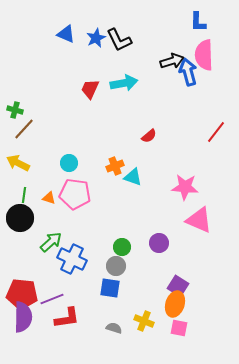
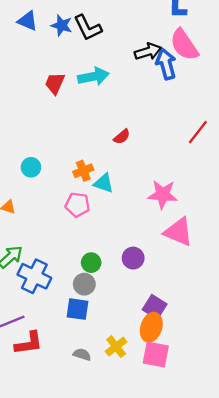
blue star: (96, 38) -> (62, 25), turned -30
pink semicircle: (204, 55) -> (184, 45), turned -32
pink pentagon: (75, 194) -> (78, 205), moved, size x0.7
yellow cross: (144, 321) -> (116, 347), turned 30
pink square: (179, 328) -> (156, 355), size x1.4

